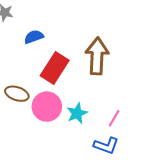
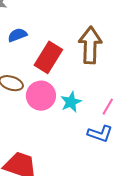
blue semicircle: (34, 37) -> (17, 35), moved

